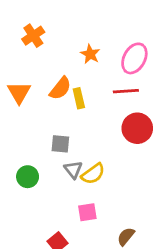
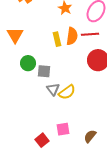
orange semicircle: (60, 88) -> (72, 36), moved, turned -30
green circle: (28, 177) -> (28, 63), moved
pink square: (87, 212) -> (63, 129), moved

